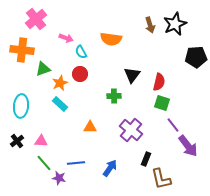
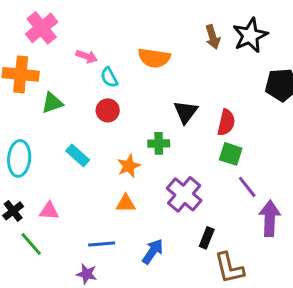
orange star: (60, 83) -> (129, 166), moved
orange triangle: (90, 127) -> (126, 203), moved
purple arrow: (188, 146) -> (270, 218), turned -140
green line: (44, 163) -> (31, 244), moved
purple star: (59, 178) -> (87, 274), moved

